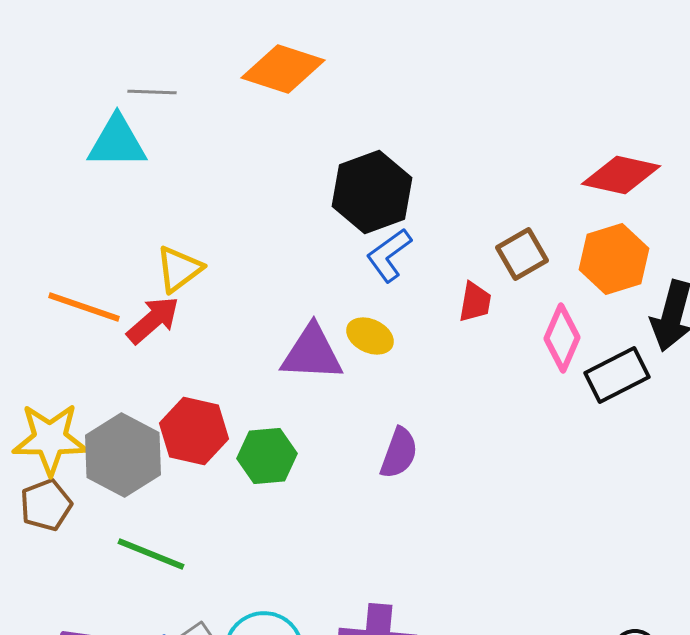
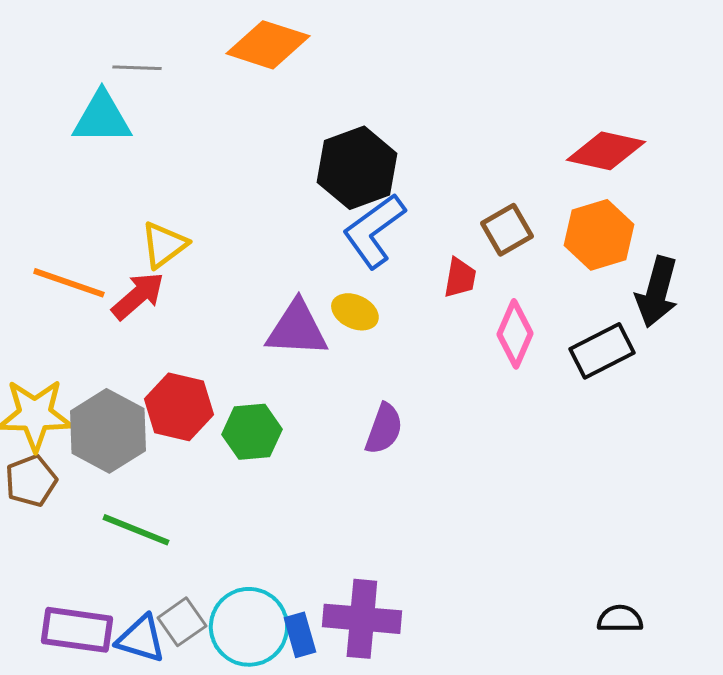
blue L-shape: (389, 255) -> (374, 231), size x1.4
pink diamond: (562, 338) -> (515, 334), moved

